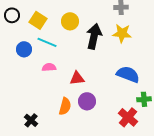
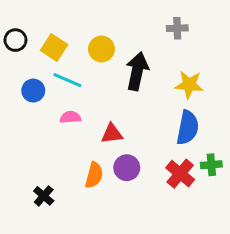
yellow star: (122, 33) -> (189, 85), moved
blue semicircle: (128, 74) -> (188, 128), turned 80
red cross: (128, 117) -> (180, 174), moved

